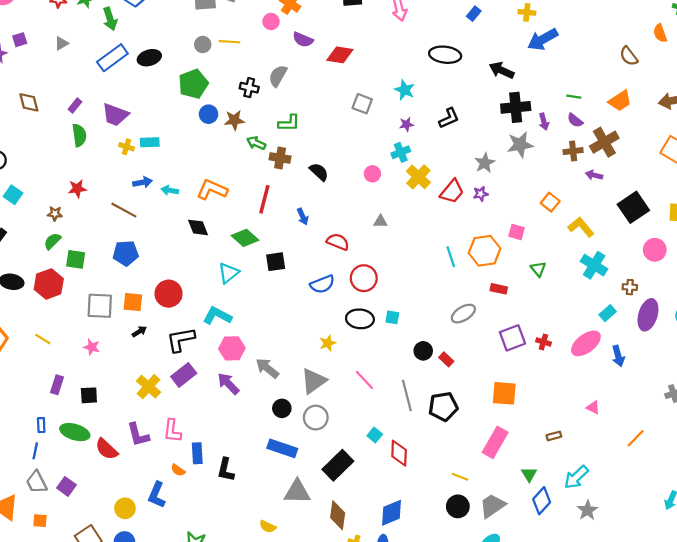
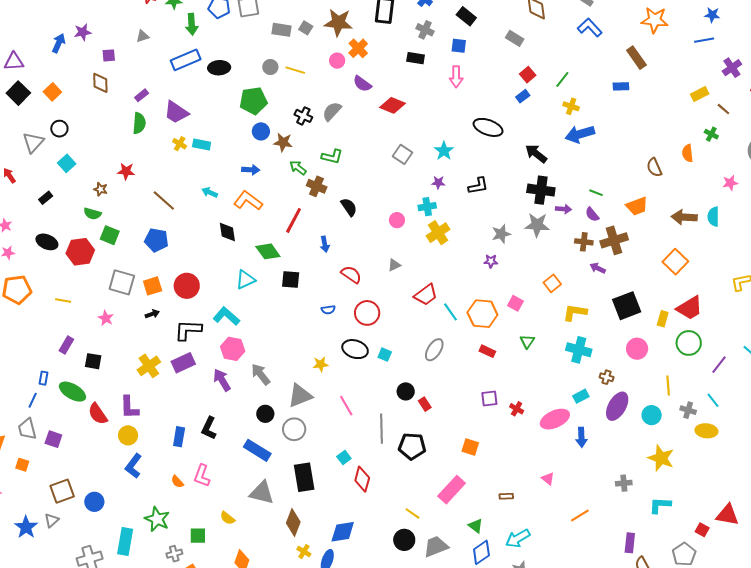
purple square: (20, 40) -> (109, 55), moved
purple arrow: (544, 122) -> (563, 209), turned -84
blue arrow: (143, 182) -> (251, 170), moved
red trapezoid: (452, 191) -> (426, 295), moved
gray triangle: (380, 221) -> (394, 265), turned -40
yellow L-shape: (581, 227) -> (575, 312), turned -55
green semicircle: (52, 241) -> (92, 214), turned -132
cyan line: (451, 257) -> (450, 312), turned -30
cyan cross: (594, 265) -> (579, 350), turned -30
blue semicircle: (322, 284) -> (328, 310), size x0.6
orange square: (133, 302) -> (153, 286), turned -36
gray ellipse: (463, 314) -> (434, 350), moved, turned -40
purple square: (512, 338) -> (489, 398), size x0.7
yellow line: (43, 339) -> (63, 300), turned -35
orange square: (504, 393) -> (470, 447), size x0.7
pink L-shape: (172, 431) -> (202, 476), moved
black rectangle: (338, 465) -> (304, 477), turned -68
orange semicircle: (178, 470) -> (177, 482), moved
black L-shape: (226, 470) -> (209, 428), moved
green triangle: (529, 474) -> (476, 526), turned -35
purple square: (66, 486) -> (53, 439), turned -30
yellow circle: (125, 508) -> (128, 435), moved

